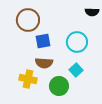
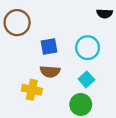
brown circle: (28, 20) -> (17, 23), moved
green circle: (59, 86) -> (81, 104), moved

